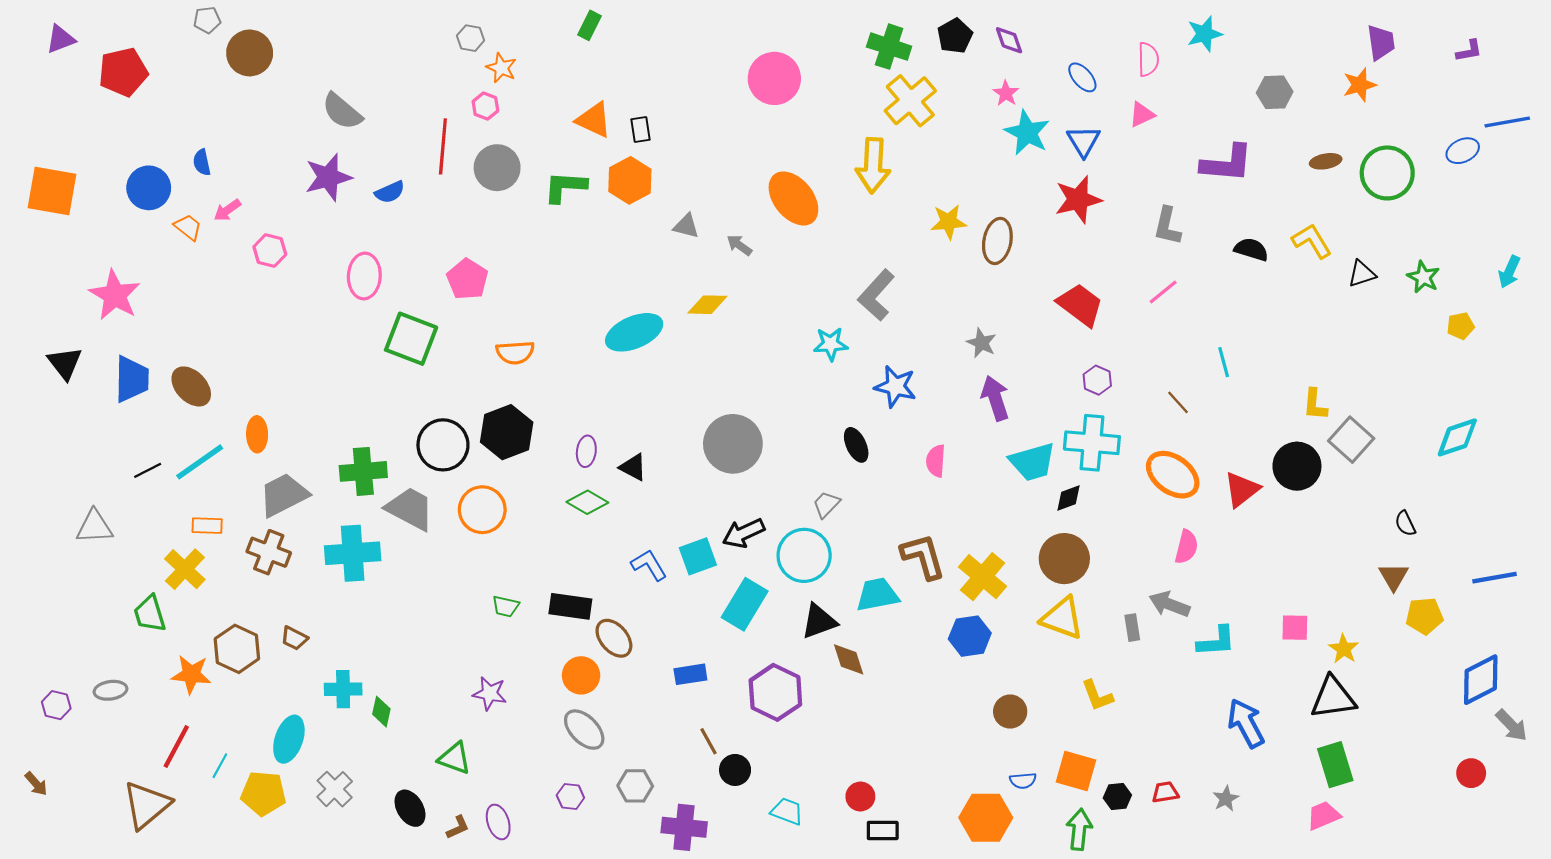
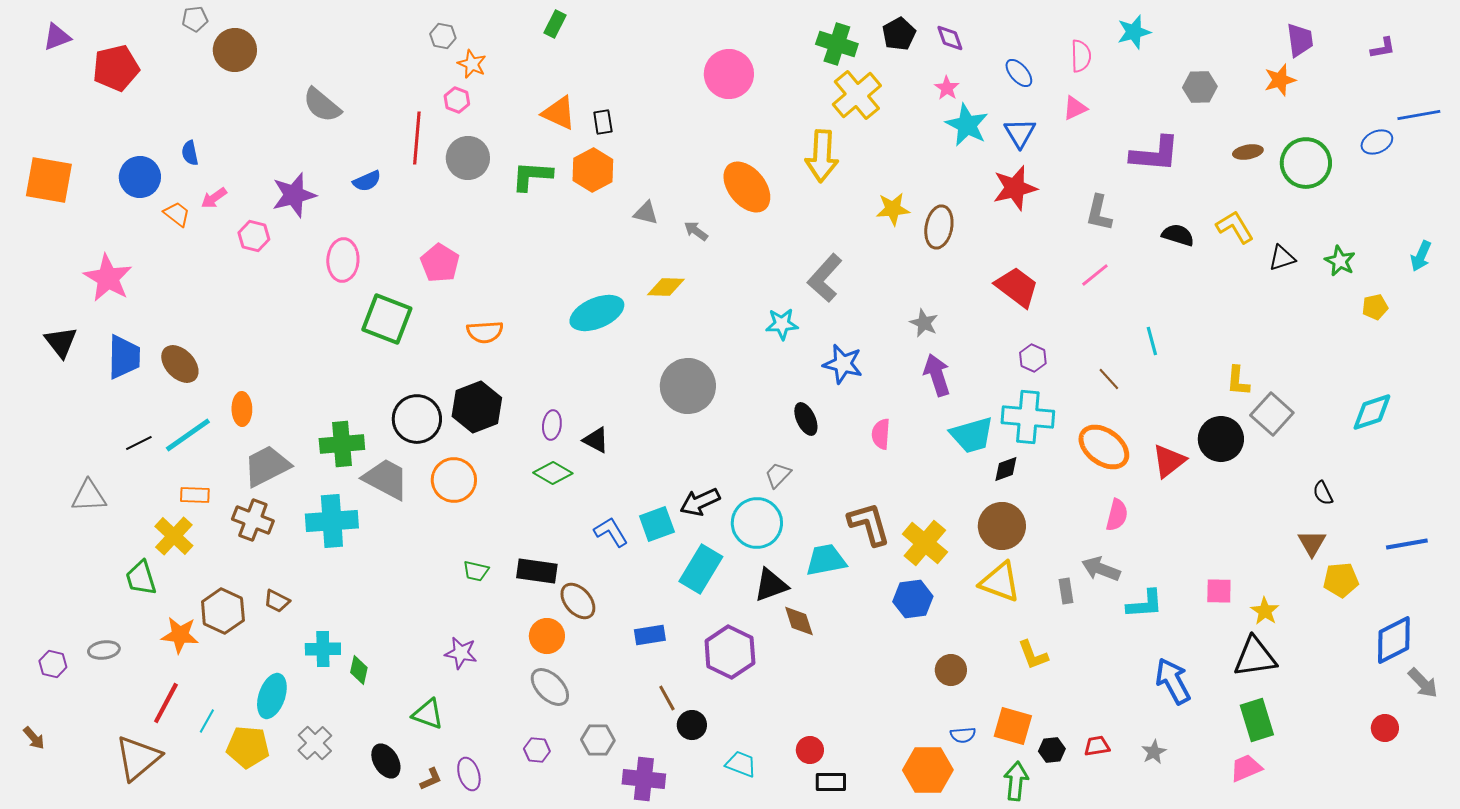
purple star: (328, 177) -> (294, 195), moved
gray circle: (733, 444) -> (688, 386), moved

